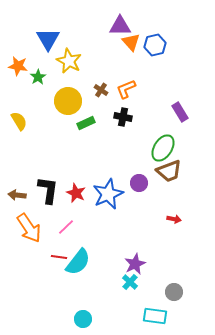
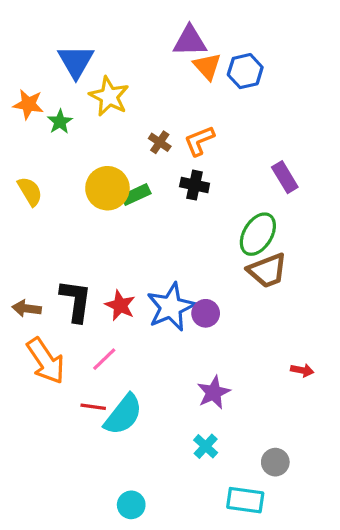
yellow circle: (68, 101) -> (107, 188), moved
purple circle: (139, 183) -> (206, 313), moved
red arrow: (174, 219) -> (302, 370), moved
purple star: (135, 264) -> (214, 392), moved

